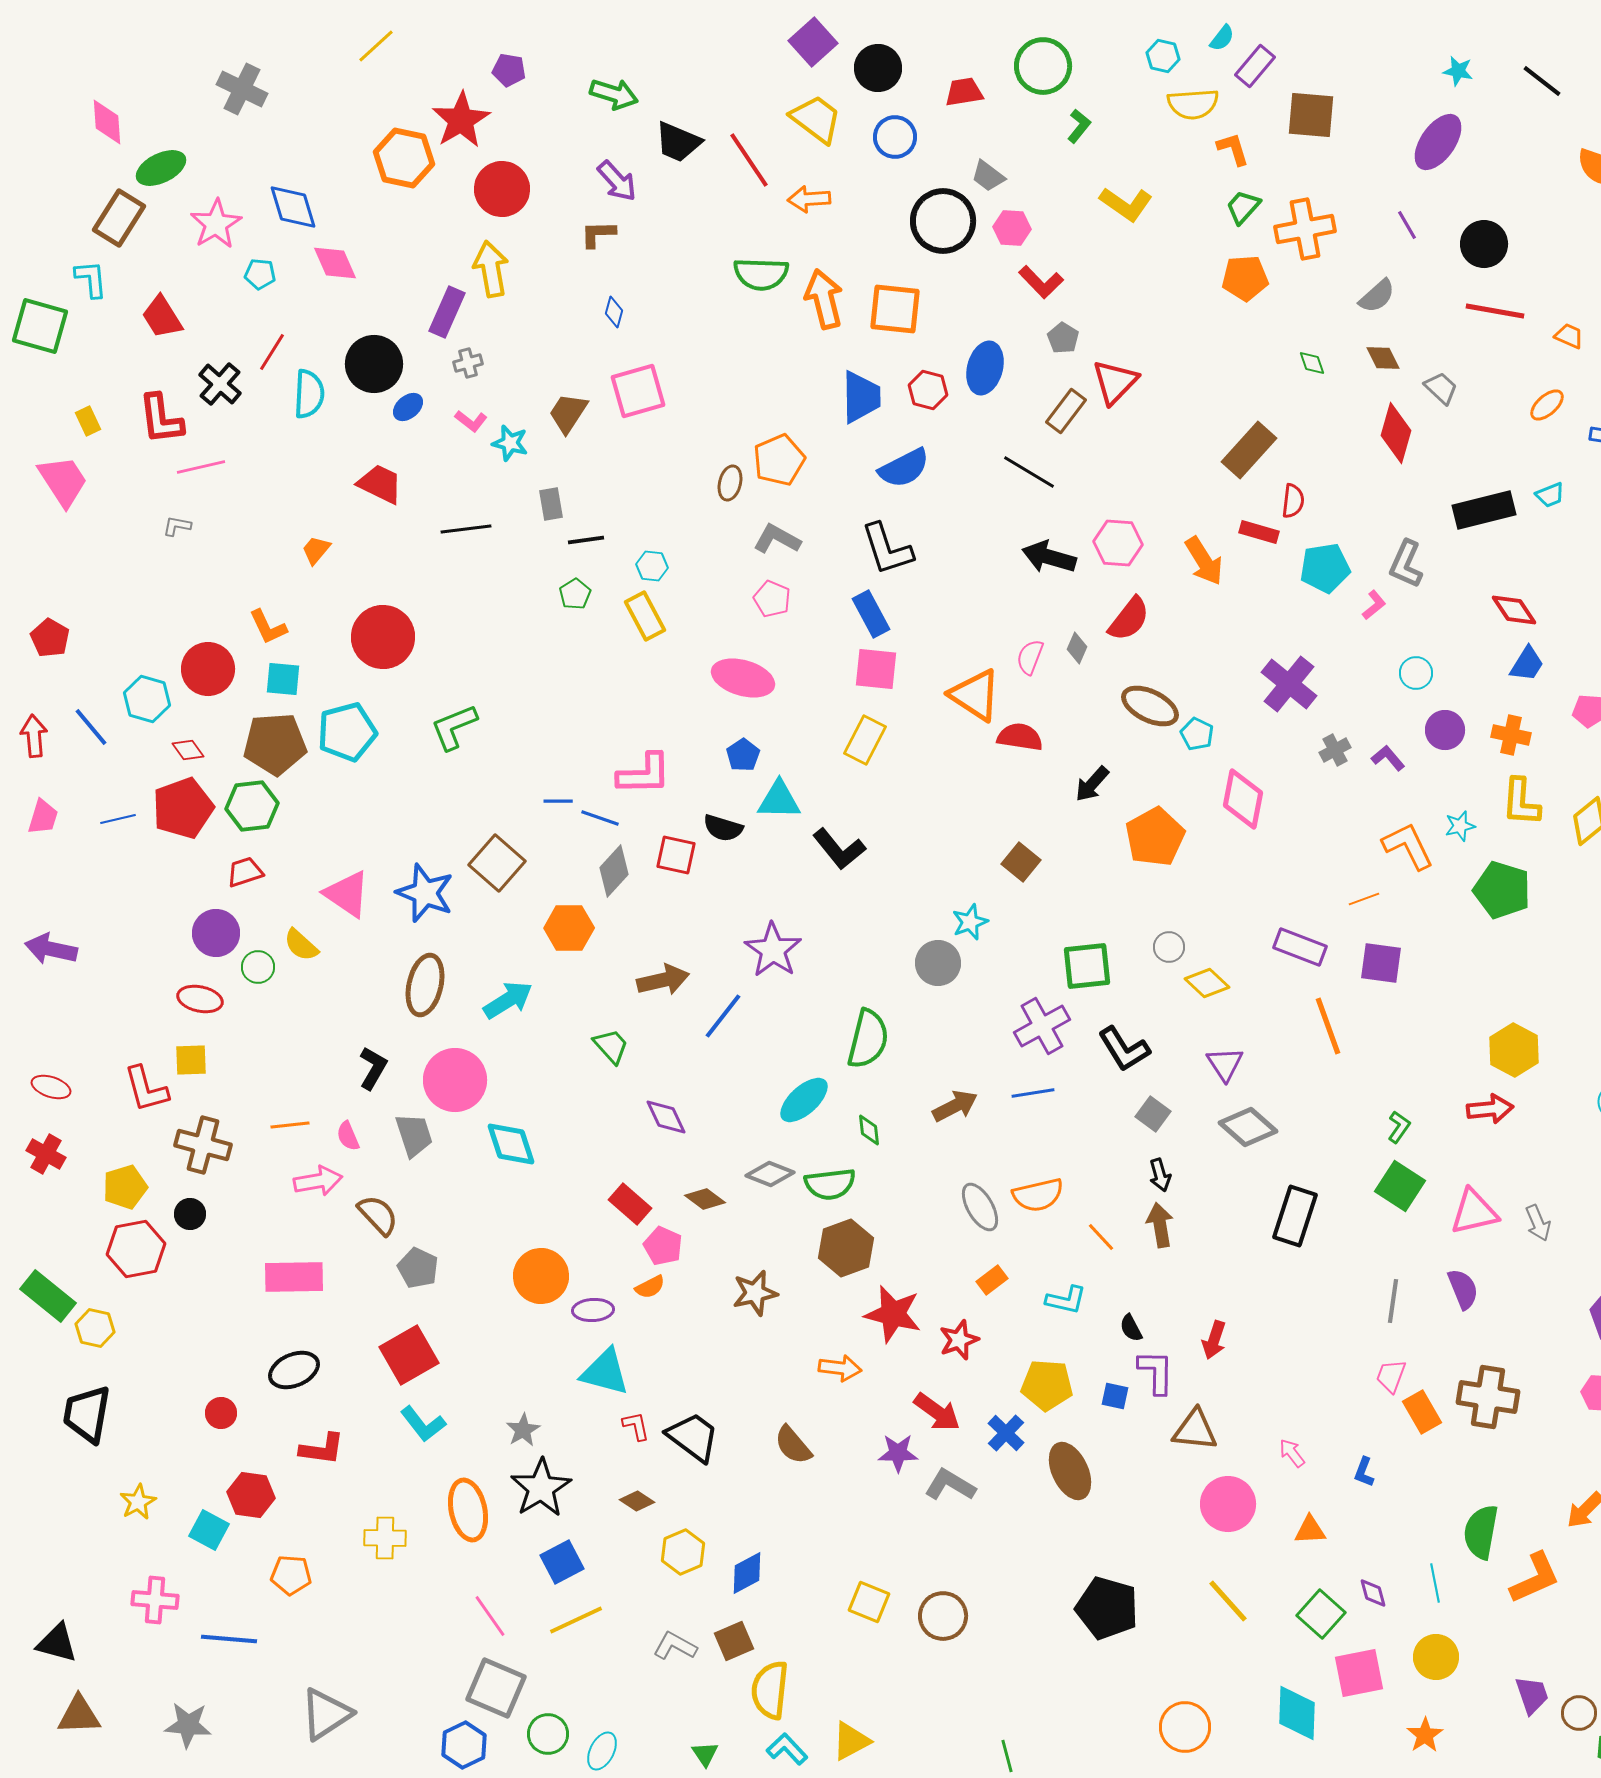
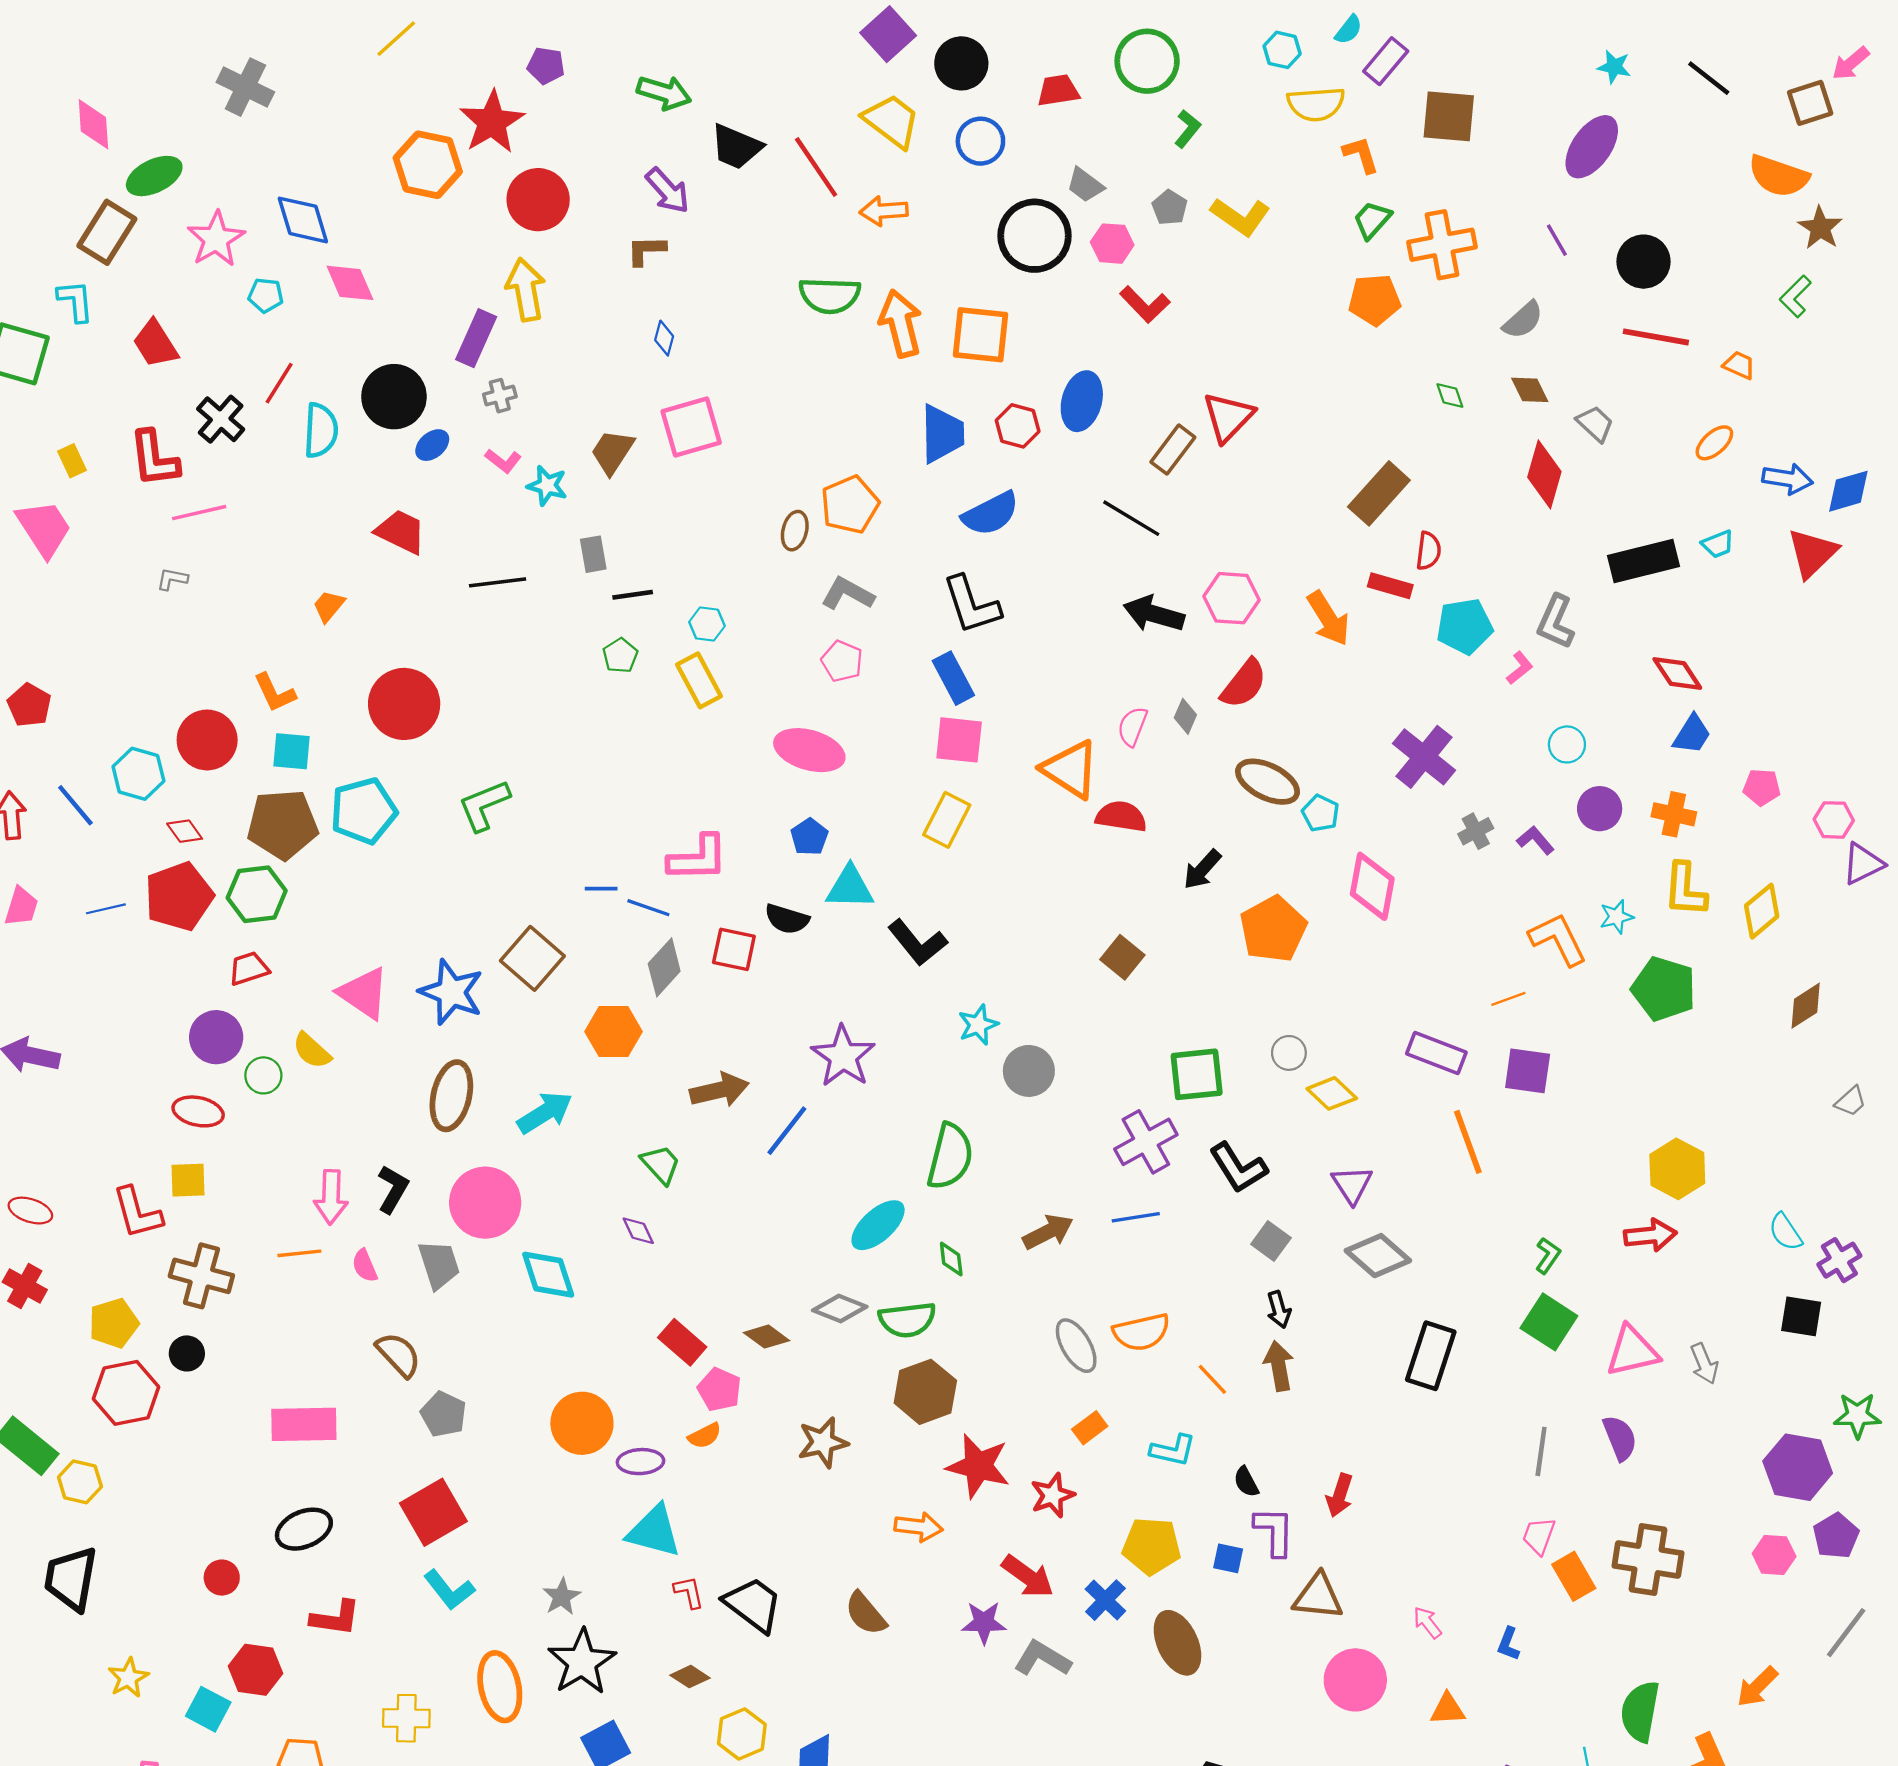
gray pentagon: (1063, 338) -> (1170, 208), moved
cyan star: (970, 922) -> (978, 1025), moved
purple diamond: (666, 1117) -> (638, 1231), moved, size x0.7
pink arrow: (318, 1181) -> (331, 1197), moved, turned 102

